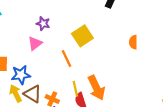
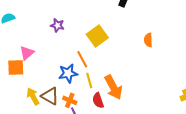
pink triangle: (35, 43) -> (27, 53), moved
blue star: (21, 75) -> (68, 73), moved
yellow line: (75, 89) -> (89, 80), moved

